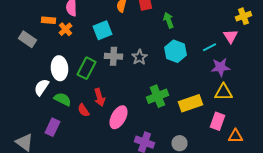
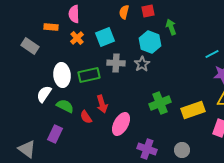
orange cross: (66, 29) -> (77, 38), moved
cyan hexagon: (176, 51) -> (150, 42), moved
green rectangle: (86, 68) -> (89, 75), turned 50

